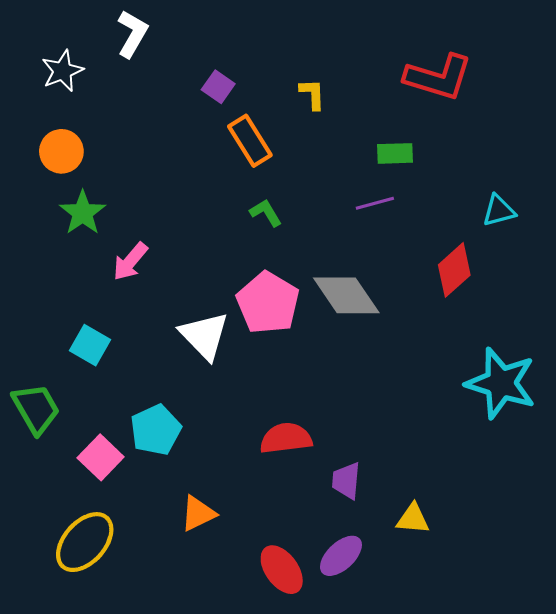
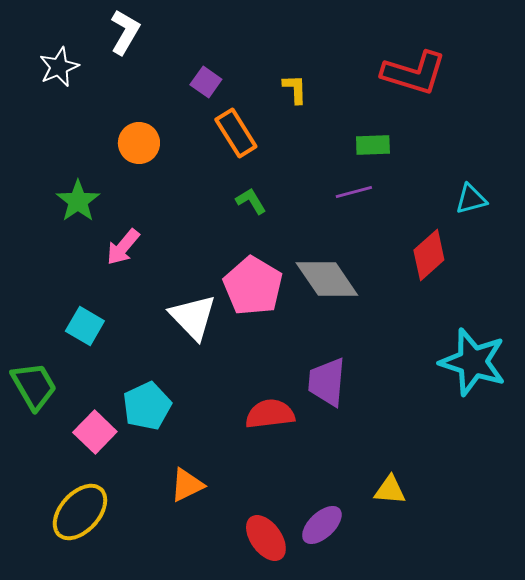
orange circle: (61, 151) -> (139, 143), moved
purple trapezoid: (346, 481) -> (327, 382), moved, size x1.4

